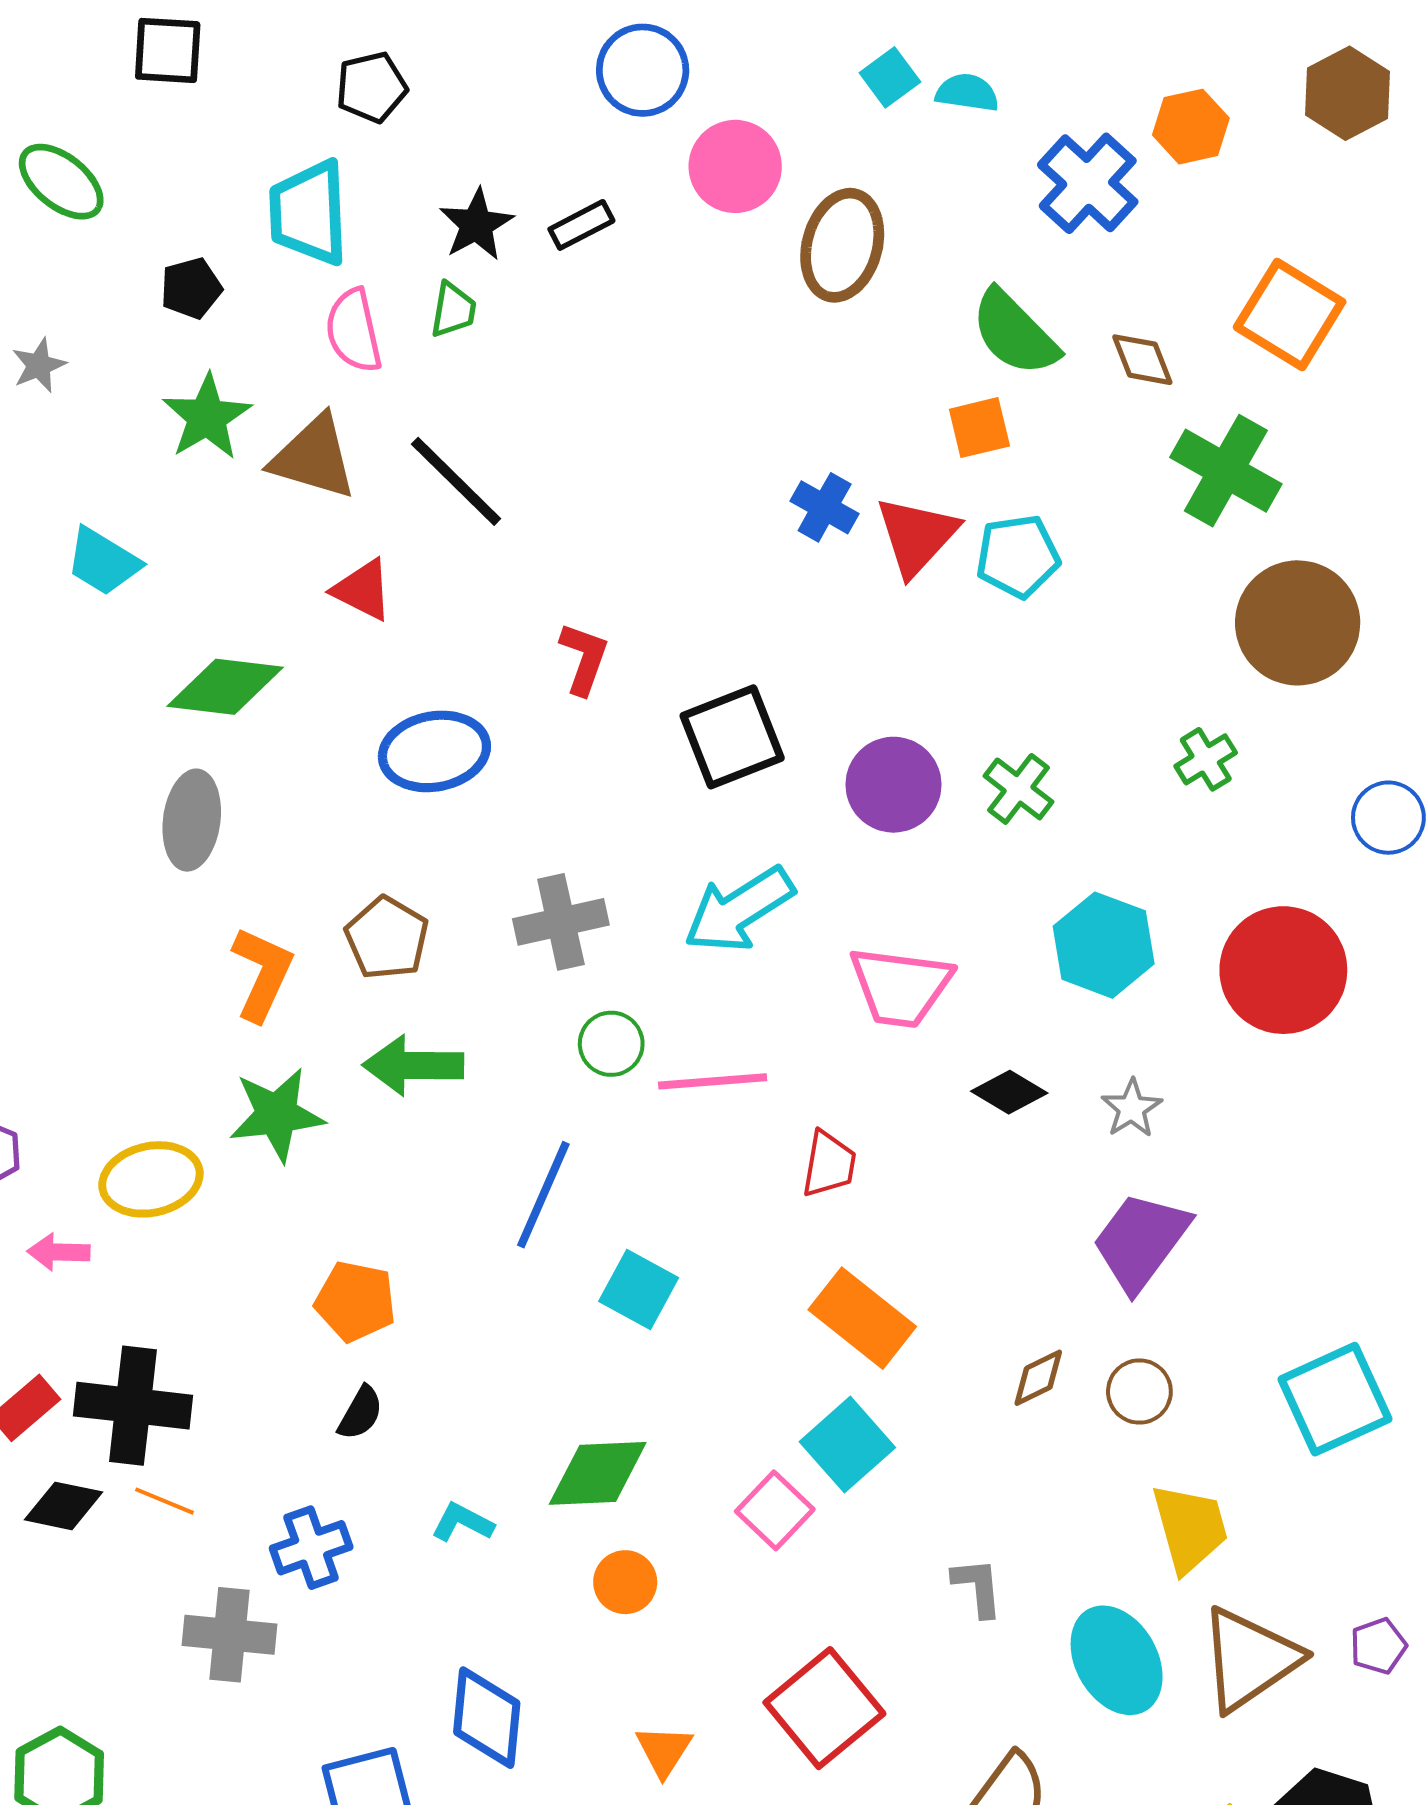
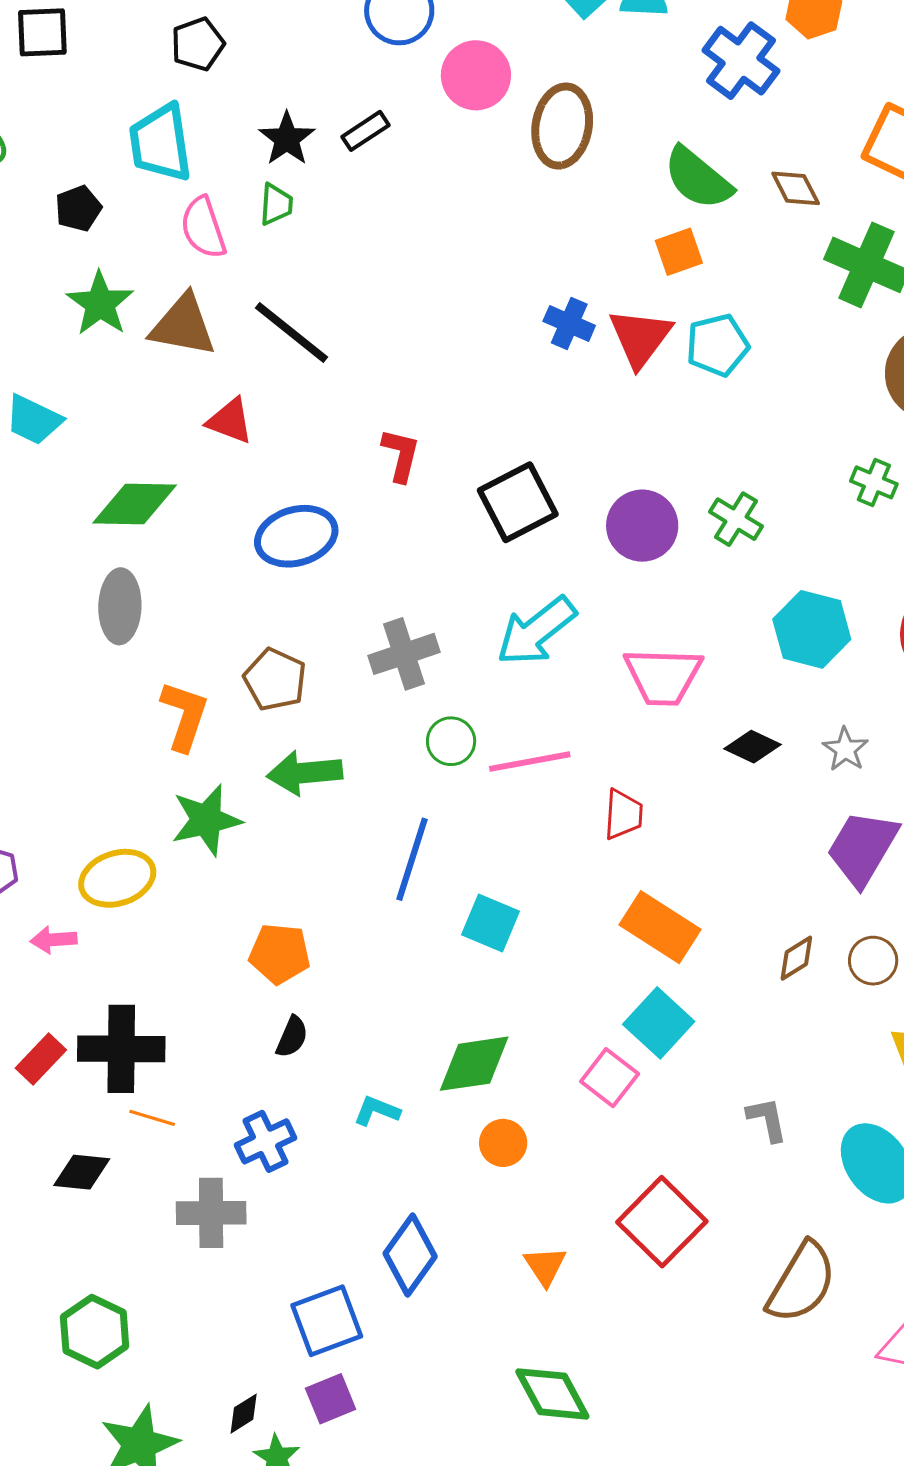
green cross: (1206, 759) -> (874, 482), turned -30
black diamond: (63, 1506) -> (82, 1172), moved
blue diamond: (487, 1718) -> (410, 1255), turned 36

